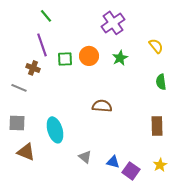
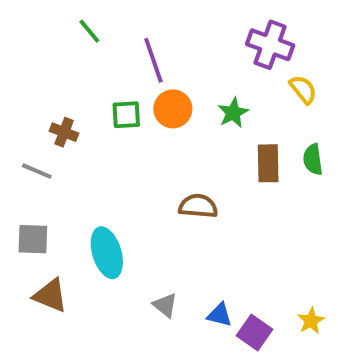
purple cross: (113, 23) -> (270, 45), moved, turned -35
purple line: (42, 45) -> (153, 60), moved
brown rectangle: (157, 126) -> (268, 163), moved

